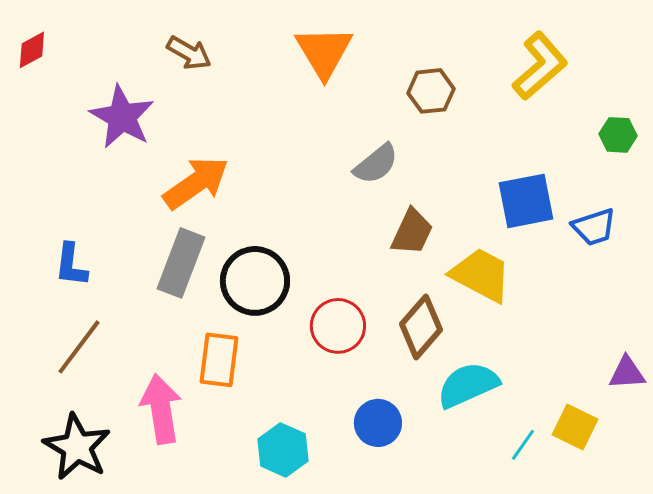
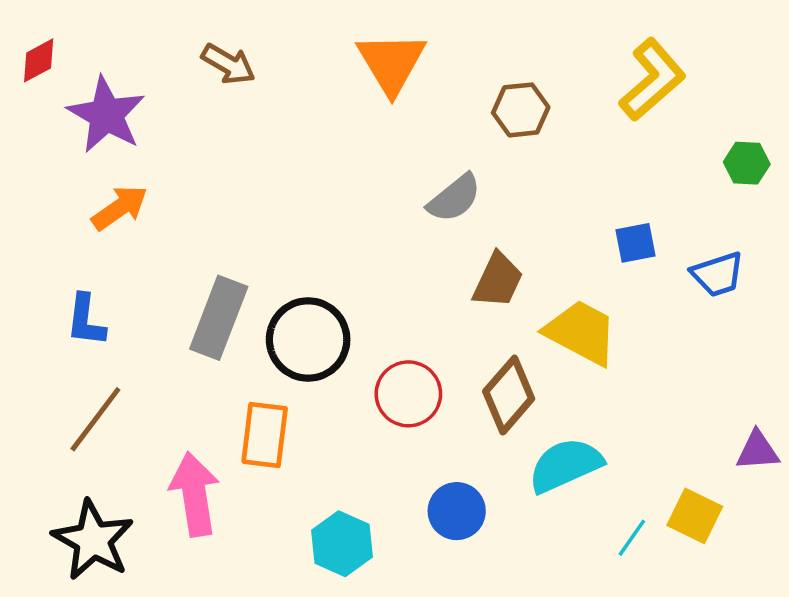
purple star: (122, 117) -> (106, 115), moved
orange arrow: (196, 183) -> (120, 208), moved, size x0.7
blue square: (526, 201) -> (636, 243), size x0.6

